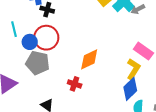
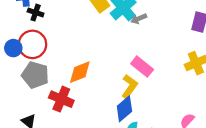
gray pentagon: (38, 63) -> (35, 75), moved
red cross: (75, 84) -> (61, 99), size x1.5

